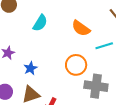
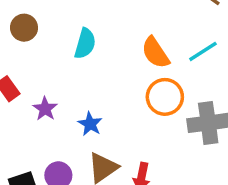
orange semicircle: (81, 28) -> (155, 53), moved, turned 36

